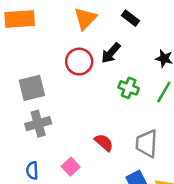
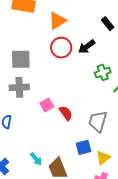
orange triangle: (85, 19) -> (57, 21), moved
green cross: (129, 88) -> (103, 72), moved, turned 35
pink square: (71, 167) -> (47, 105), moved

